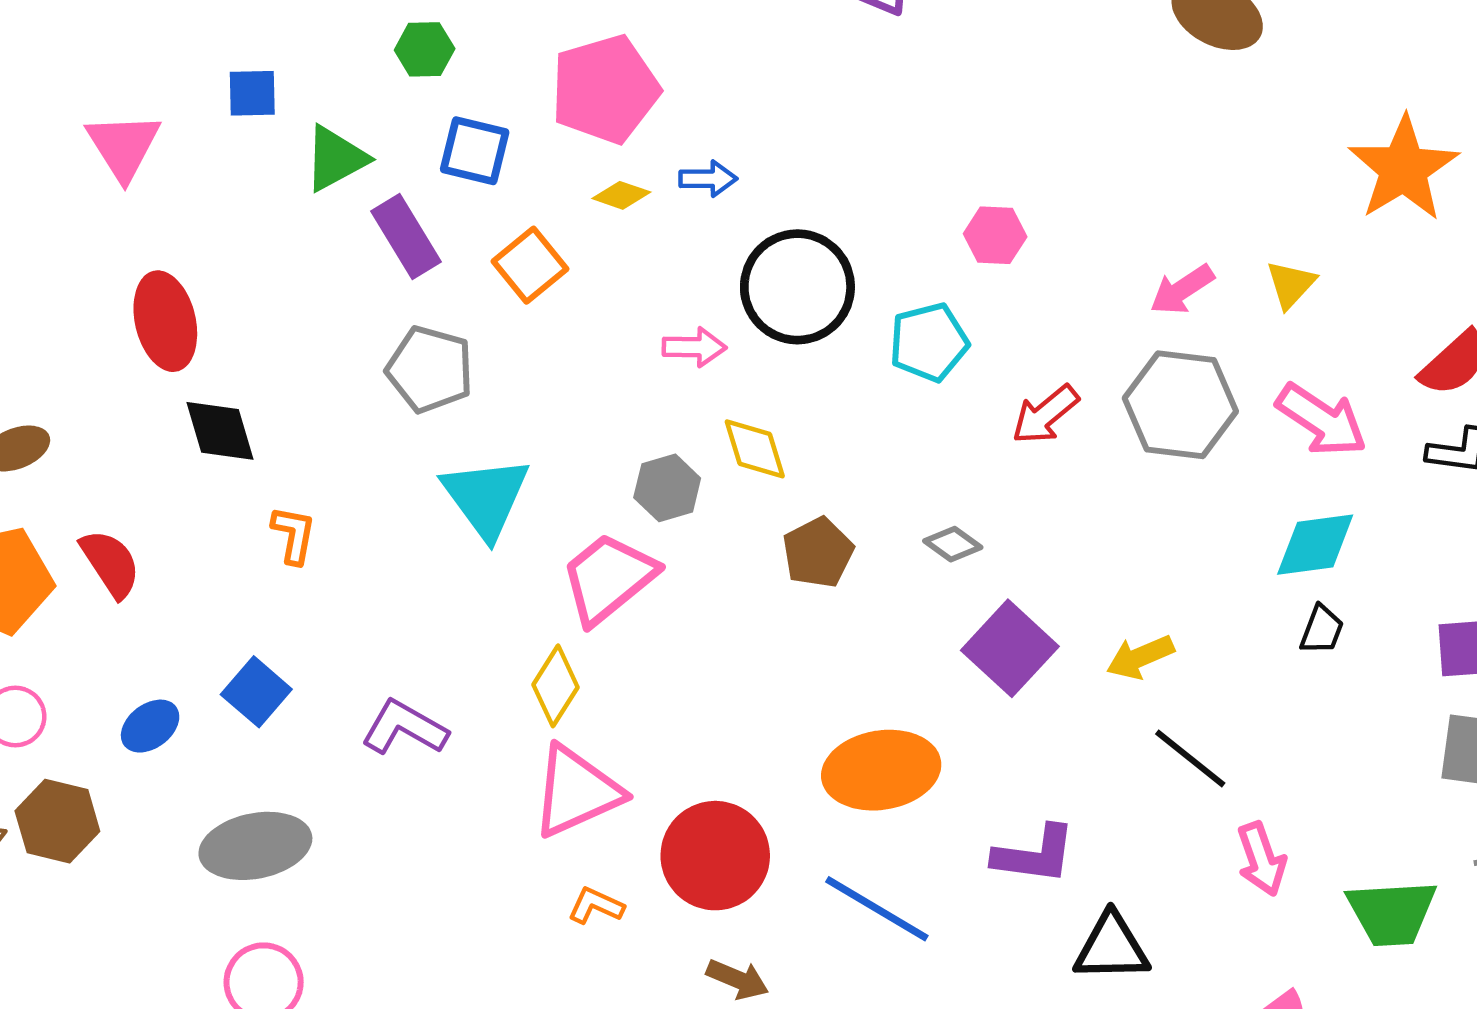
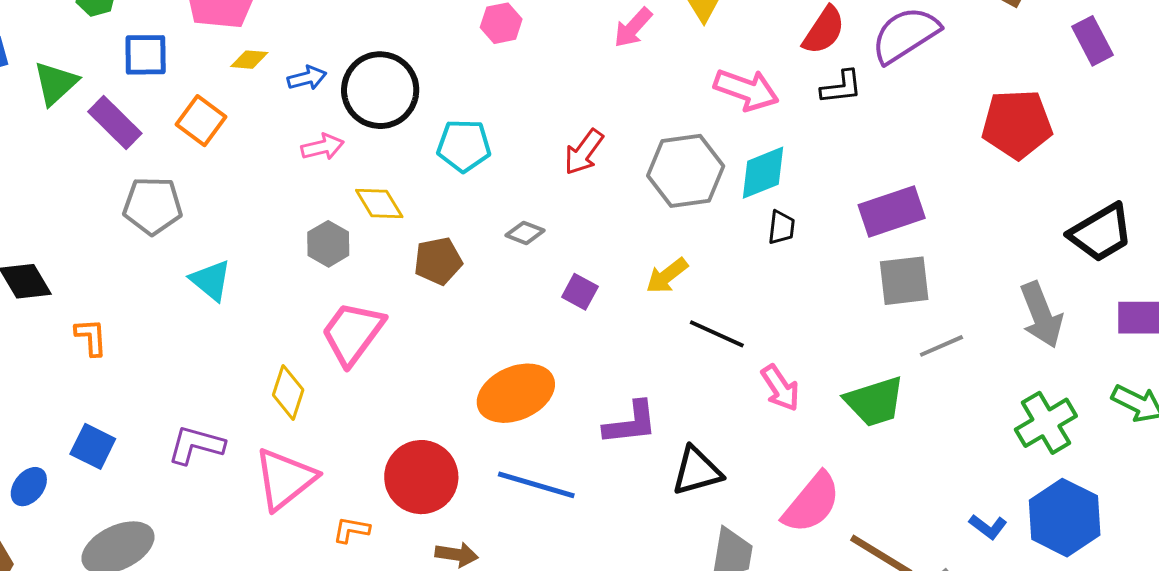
blue arrow: (708, 179) -> (307, 78), moved
cyan pentagon: (929, 342) -> (464, 146), moved, turned 30
gray hexagon: (1180, 405) -> (686, 171), moved
red arrow: (1045, 415) -> (584, 152), moved
cyan triangle: (486, 497) -> (211, 280), size x0.7
brown pentagon: (818, 553) -> (438, 261), turned 30
pink trapezoid: (608, 578) -> (353, 333), moved
purple square: (1010, 648) -> (580, 292), size x0.6
pink triangle: (576, 791) -> (285, 479), moved

